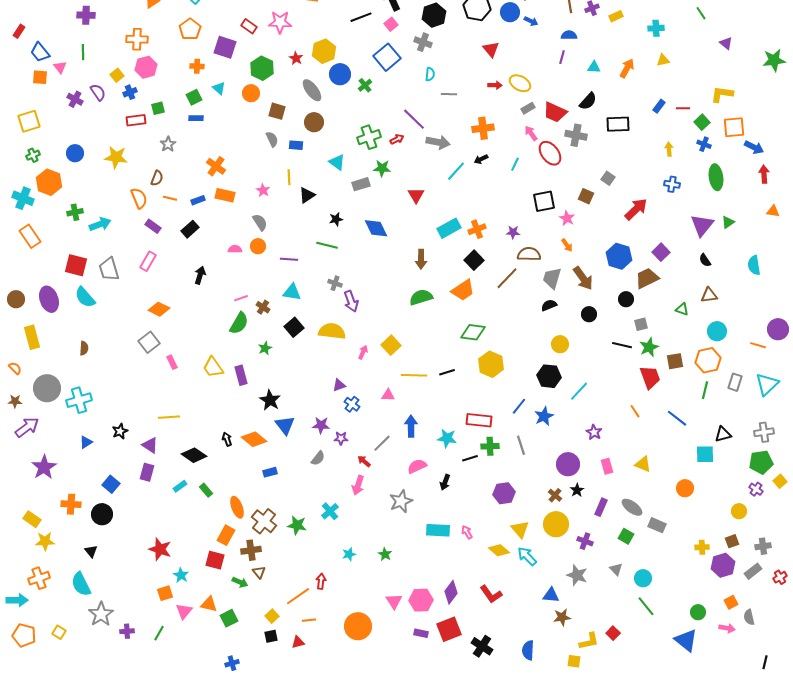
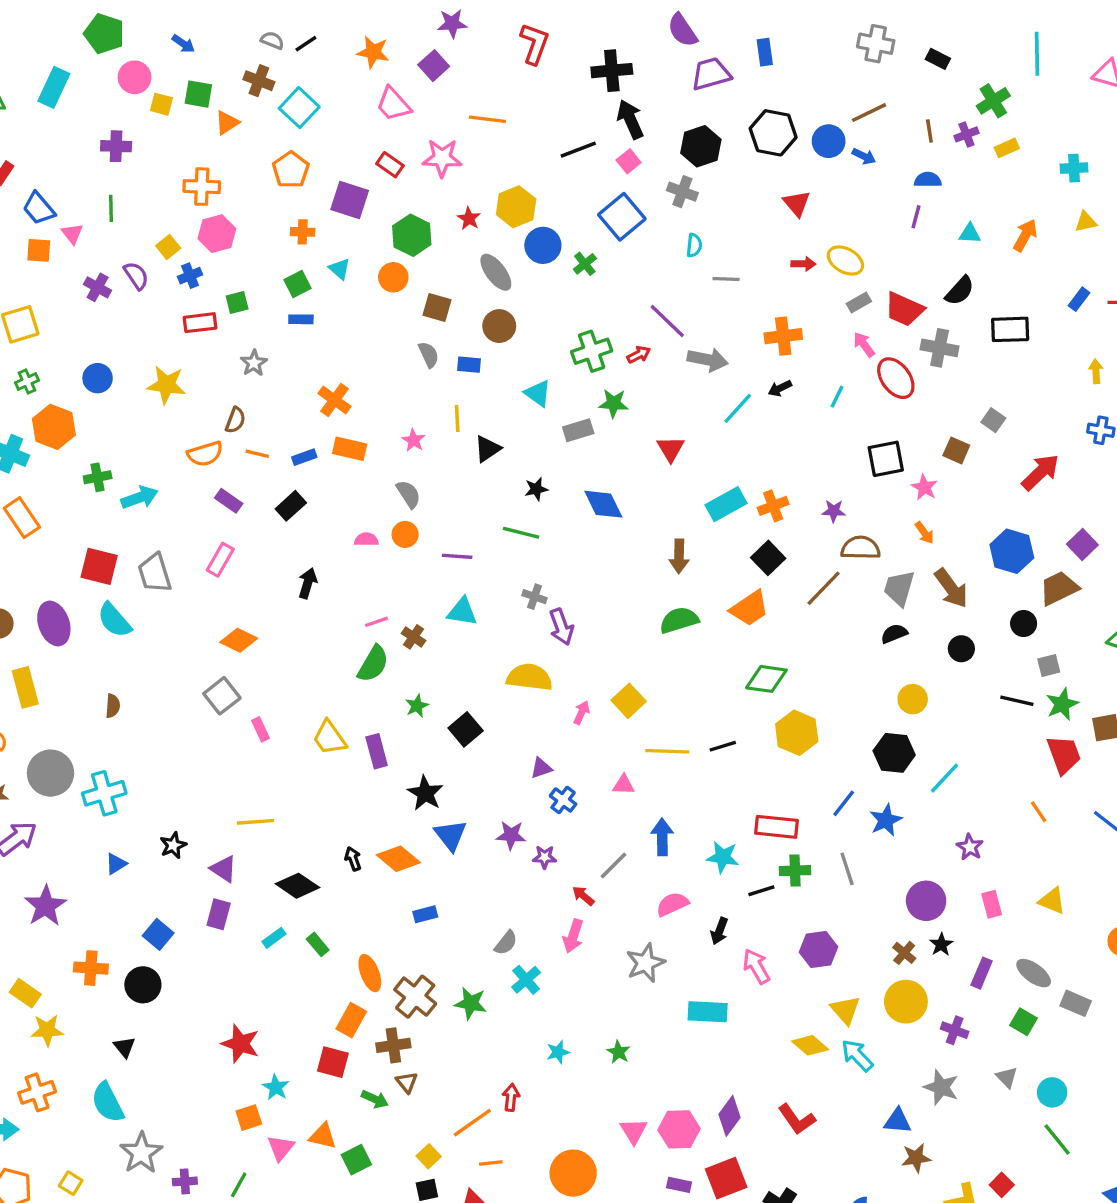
orange semicircle: (139, 198) -> (205, 454), turned 95
black square: (294, 327) -> (466, 729), moved
gray semicircle: (318, 458) -> (506, 943), moved
pink arrow: (467, 532) -> (756, 966), moved, size x1.5

